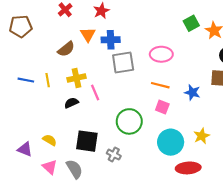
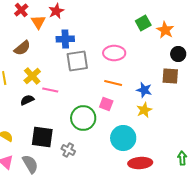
orange triangle: (88, 35) -> (38, 22), moved
yellow cross: (77, 78) -> (32, 76), turned -30
pink line: (95, 92) -> (50, 90), turned -56
pink square: (162, 107) -> (106, 104), moved
yellow star: (202, 136) -> (144, 110), moved

